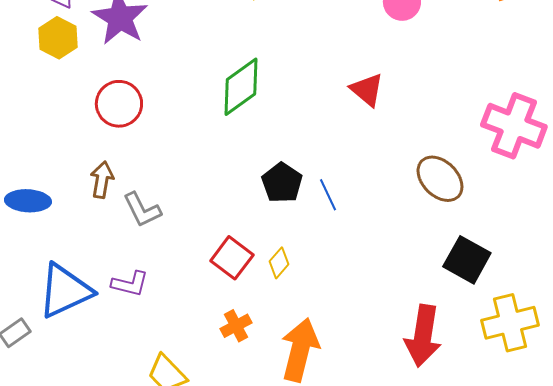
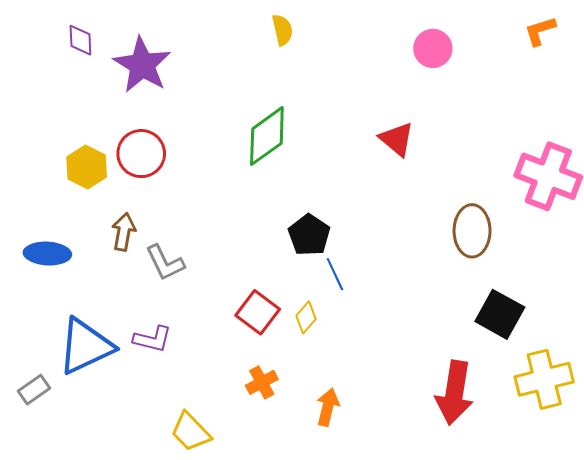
yellow hexagon: (58, 38) -> (87, 167), moved
brown ellipse: (440, 179) -> (472, 231), turned 45
blue line: (328, 195) -> (335, 274), moved
orange arrow: (300, 350) -> (328, 407), size x0.6

